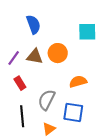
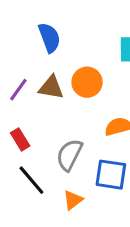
red rectangle: (20, 83) -> (20, 139), moved
black line: (22, 116) -> (31, 180), turned -35

